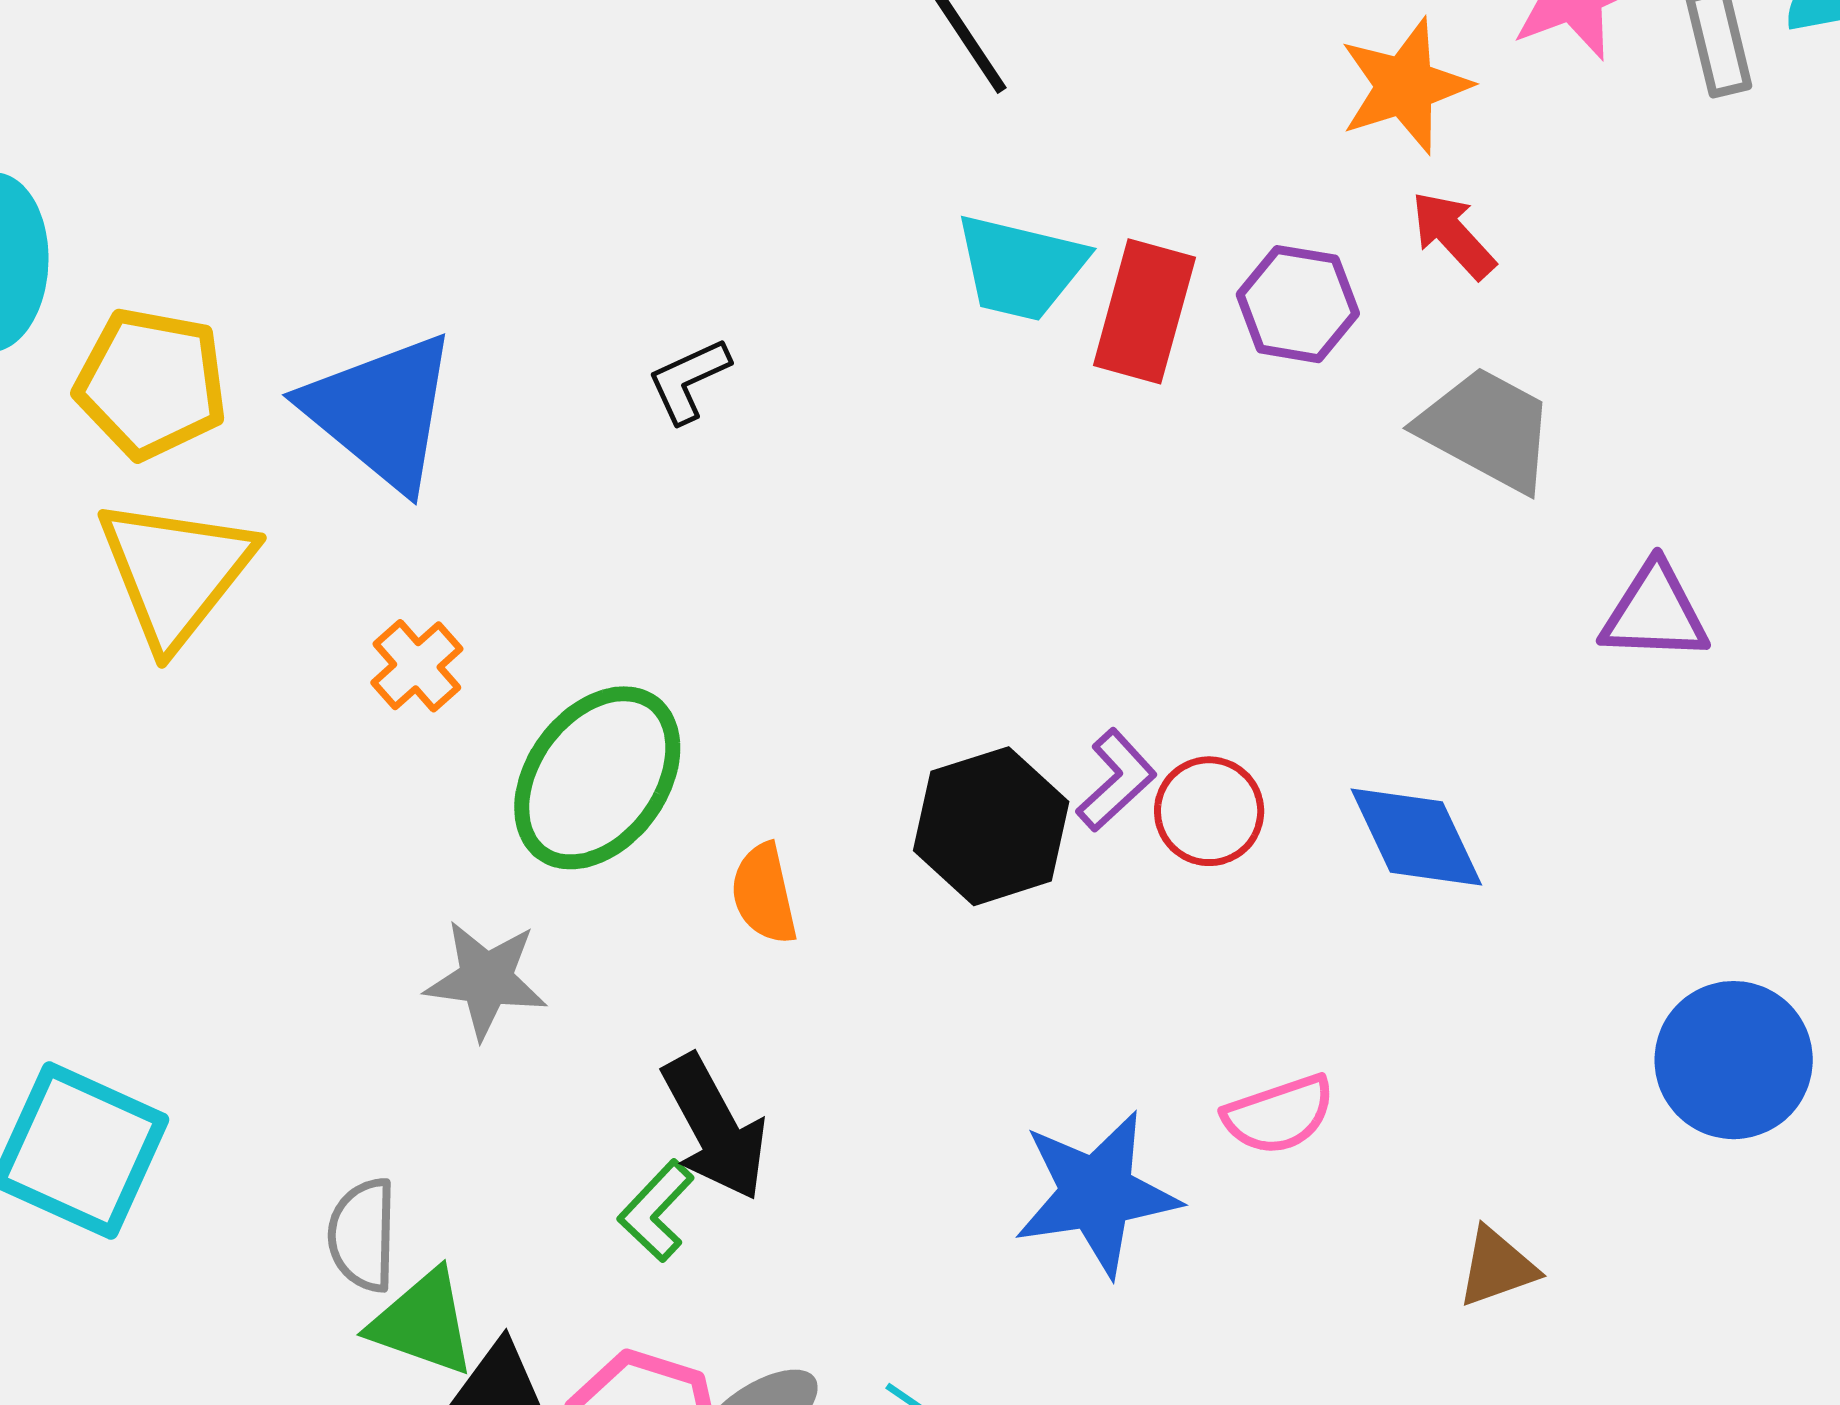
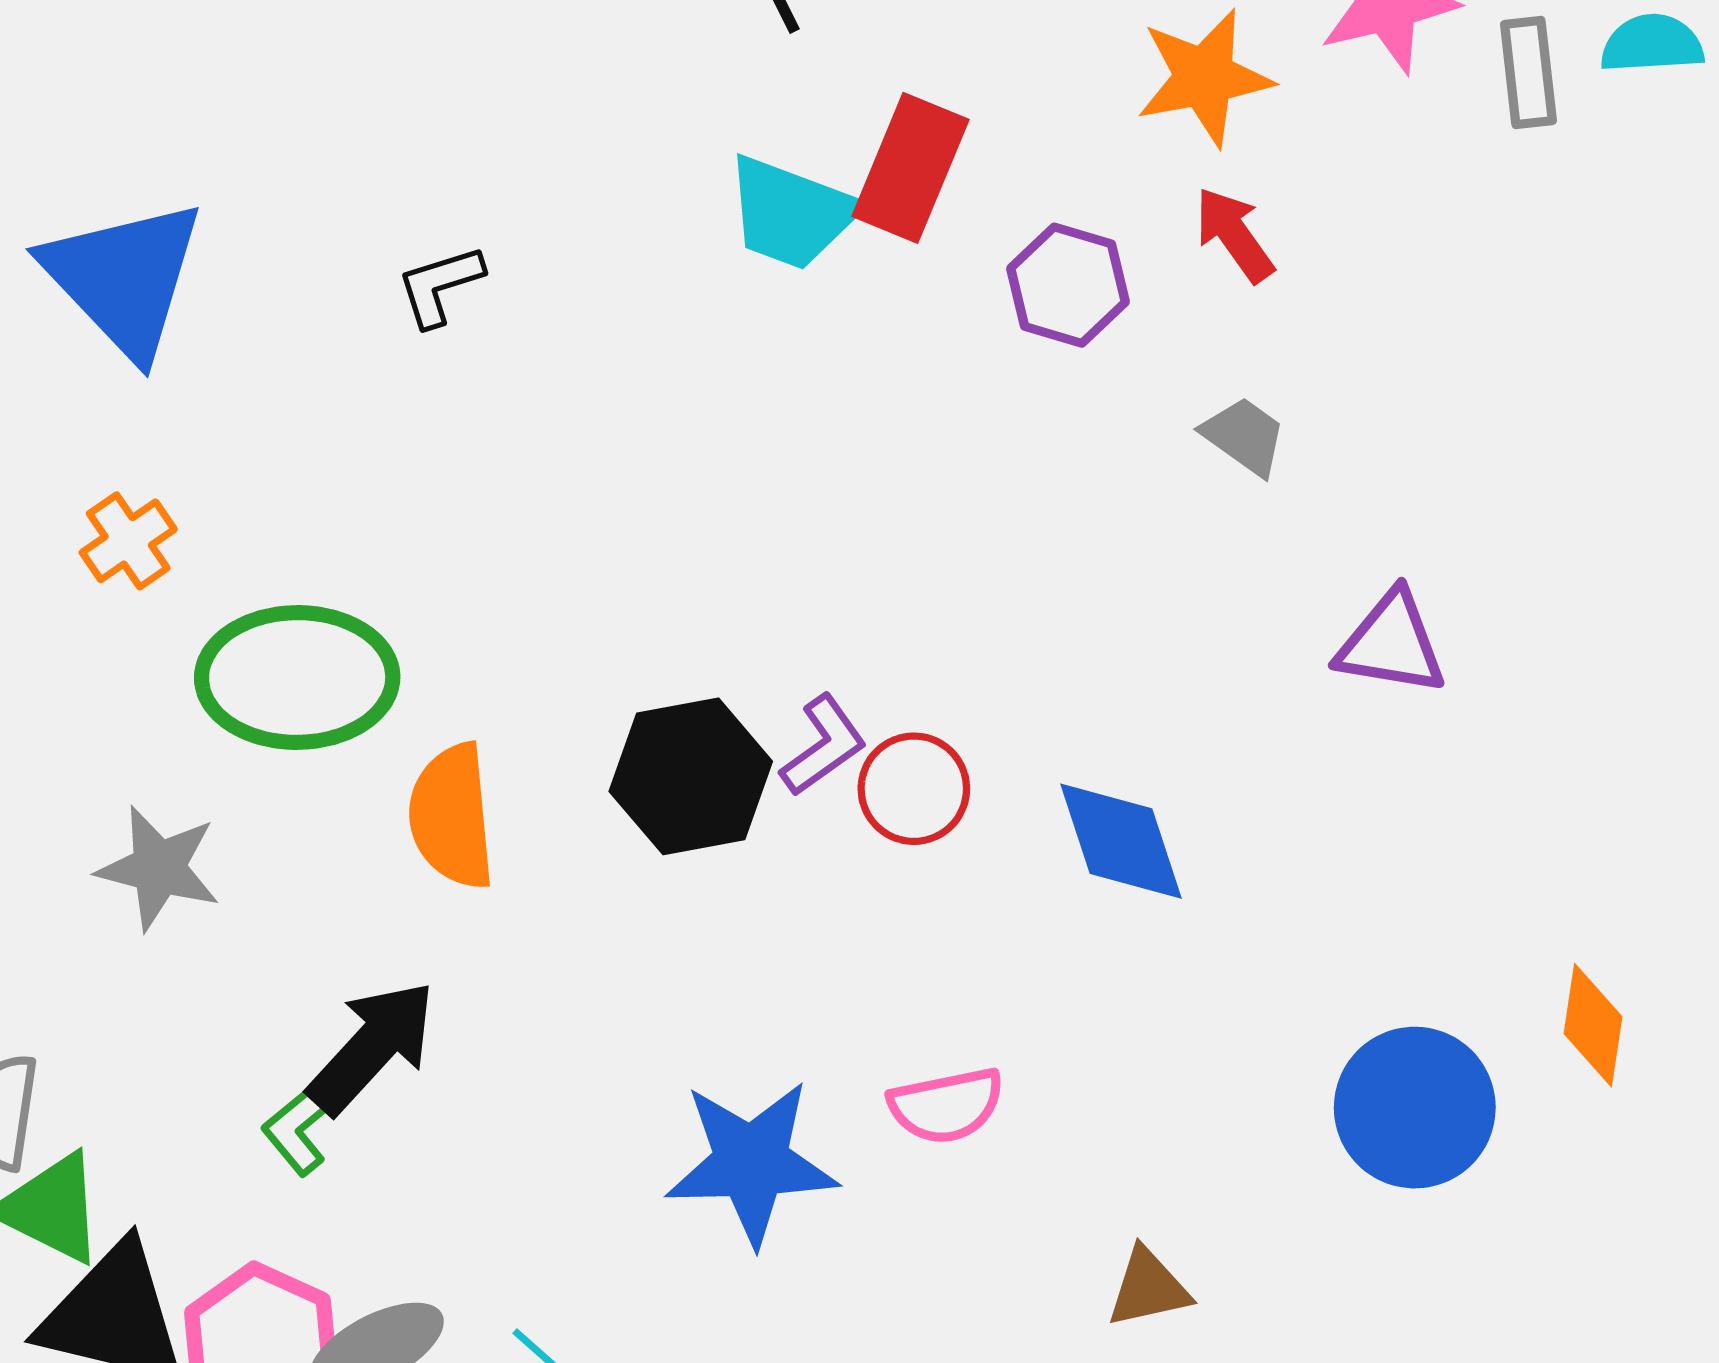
red rectangle: (1144, 311) -> (910, 168), moved
gray trapezoid: (1487, 429) -> (1244, 436), size x0.6
green ellipse: (597, 778) -> (297, 677), turned 46
orange semicircle: (764, 894) -> (452, 816), size x1.4
black arrow: (715, 1127) -> (372, 1047), turned -116

